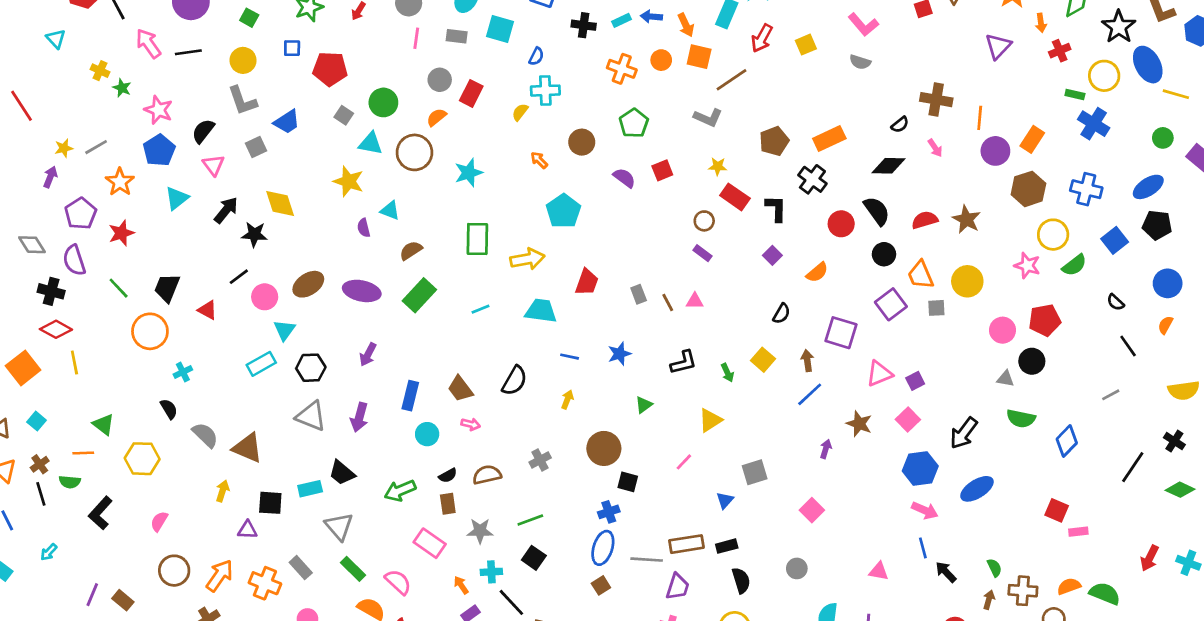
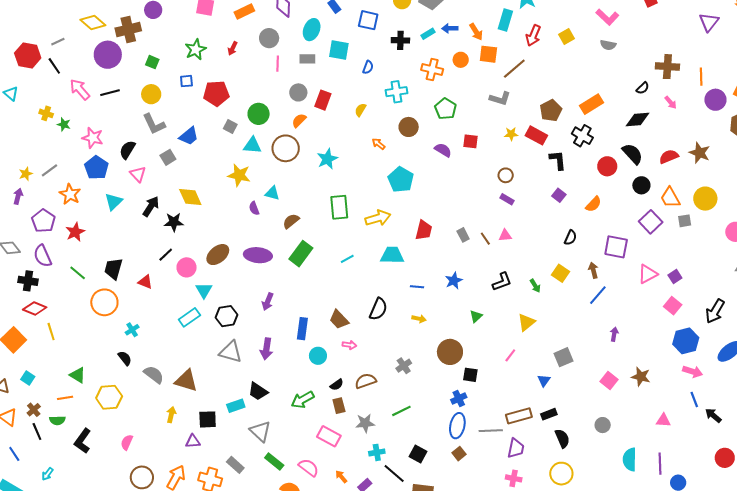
cyan cross: (545, 91) -> (396, 92), moved
red square: (662, 170) -> (471, 141), turned 35
red rectangle: (735, 197) -> (536, 135), moved
yellow arrow: (567, 400) -> (419, 319), turned 88
brown star: (859, 424) -> (641, 377), moved
black square: (534, 558) -> (418, 454), moved
orange arrow: (461, 585) -> (341, 477), moved

